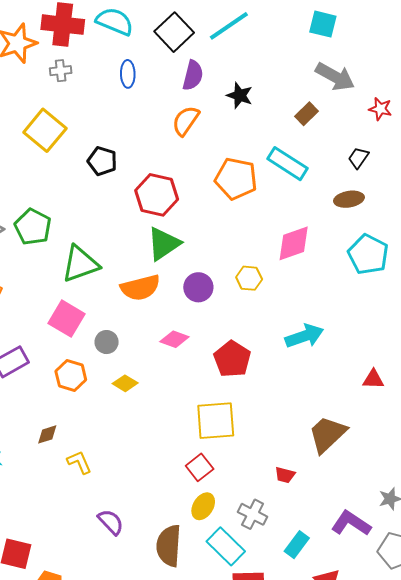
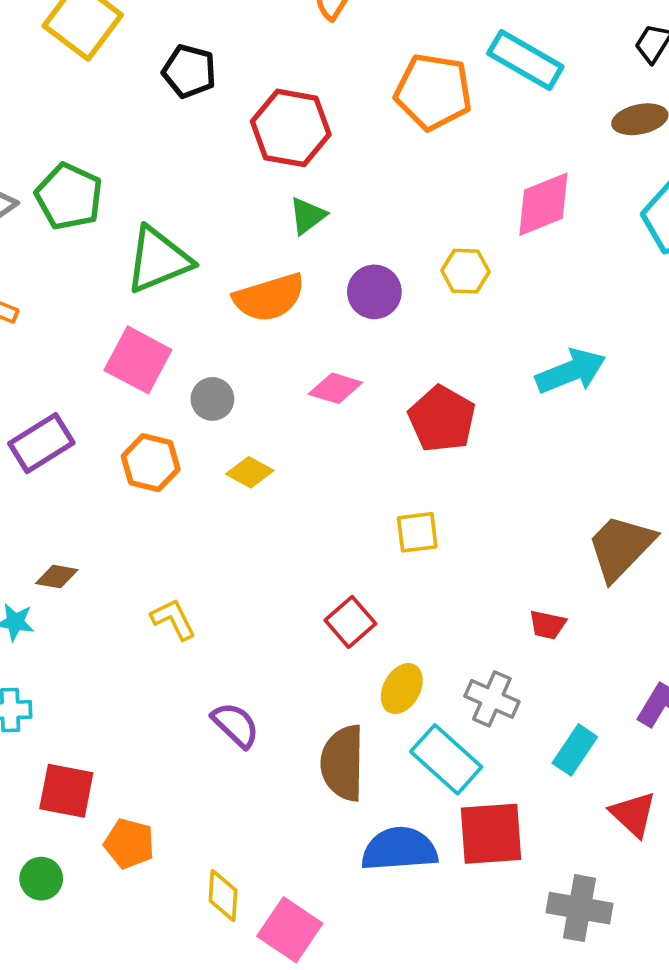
green triangle: (164, 244) -> (308, 216), size x0.6
yellow square: (216, 421) -> (417, 532), size x0.6
brown diamond: (47, 434) -> (57, 577), moved, turned 30
red square: (200, 467) -> (350, 622), moved

